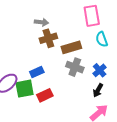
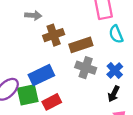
gray arrow: (41, 22) -> (33, 15), moved
blue rectangle: (37, 72) -> (41, 75), size x1.5

